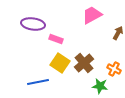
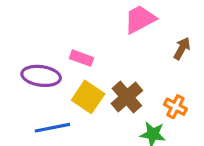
purple ellipse: (33, 24) -> (41, 76), moved

